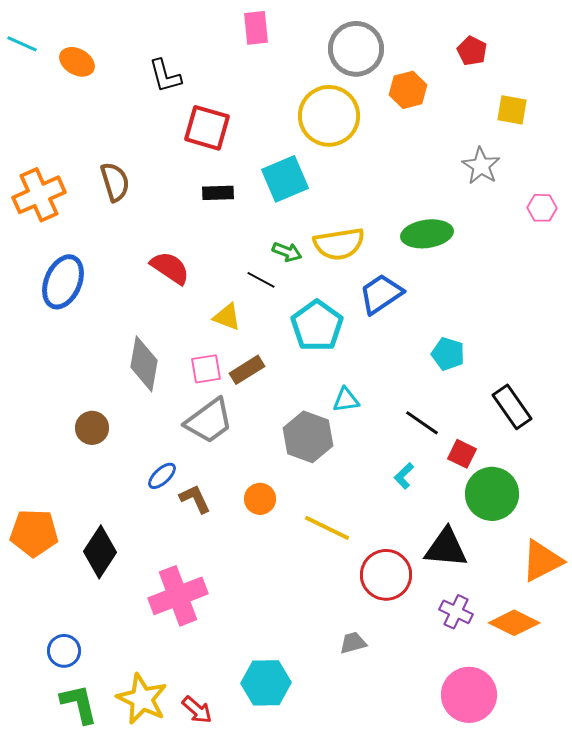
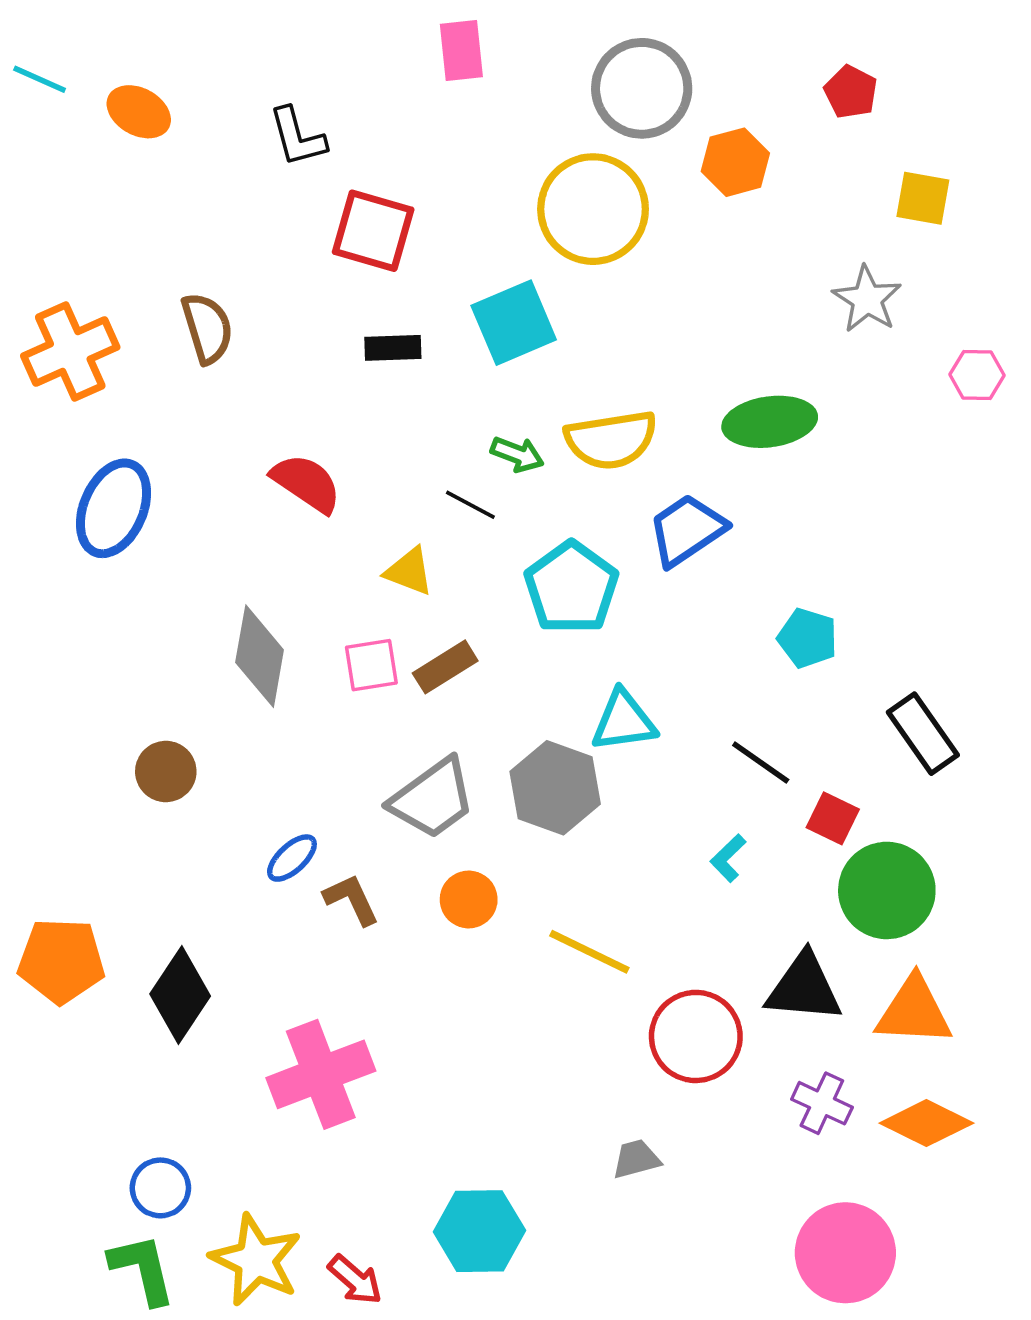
cyan triangle: (346, 400) -> (624, 721), size x1.4
gray trapezoid: (209, 421) -> (433, 799), moved
orange triangle: (542, 561) -> (914, 1011), moved, turned 30
blue circle: (64, 651) -> (160, 1188), moved

